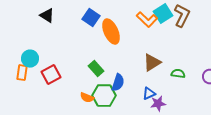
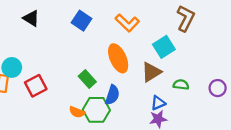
cyan square: (163, 14) -> (164, 47), moved
orange L-shape: (147, 20) -> (127, 23), moved
orange ellipse: (111, 32) -> (118, 58), moved
blue triangle: (149, 94) -> (158, 103), moved

